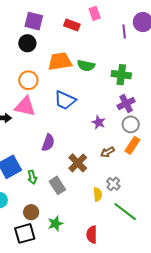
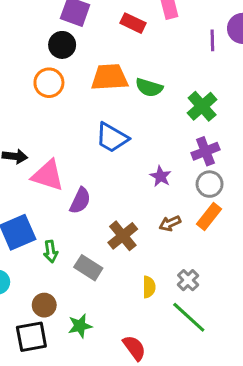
green cross: (121, 75) -> (202, 106), turned 36
orange circle: (28, 80) -> (49, 83), moved
pink triangle: (25, 106) -> (48, 175), moved
gray cross: (113, 184) -> (188, 280), moved
gray rectangle: (57, 185) -> (88, 268), turned -30
red semicircle: (92, 235) -> (134, 348), turned 138

